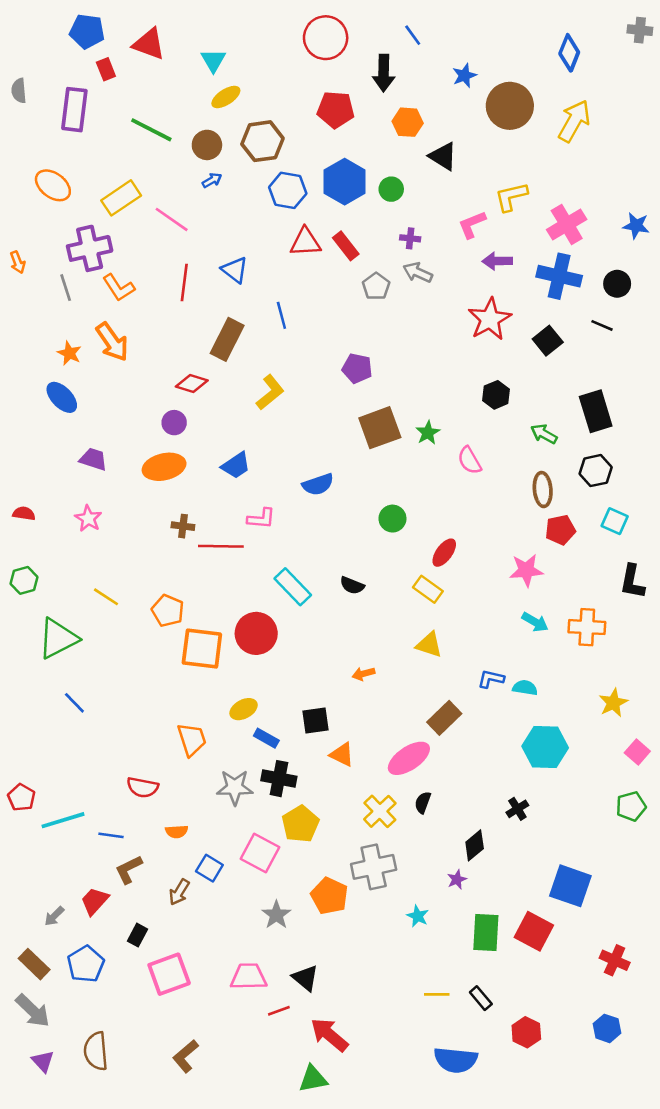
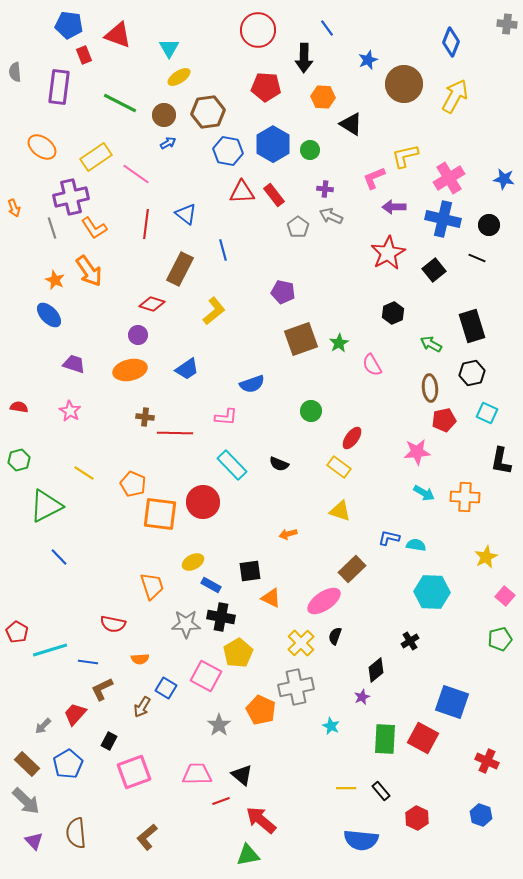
pink L-shape: (261, 519) -> (226, 417), moved

